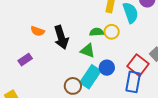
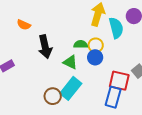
orange semicircle: (38, 31) -> (24, 25), moved
red square: (138, 65) -> (119, 81), turned -30
blue circle: (107, 68) -> (95, 57), moved

